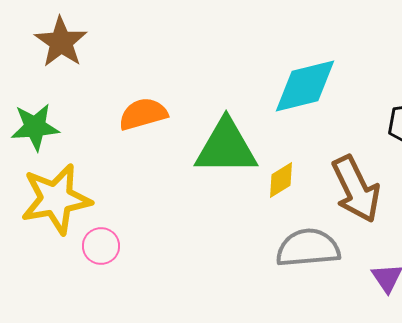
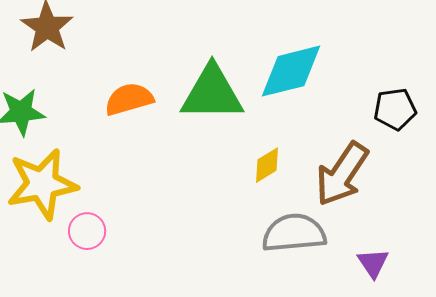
green triangle: (226, 147) -> (212, 93), moved
brown arrow: (356, 189) -> (342, 174), turned 60

